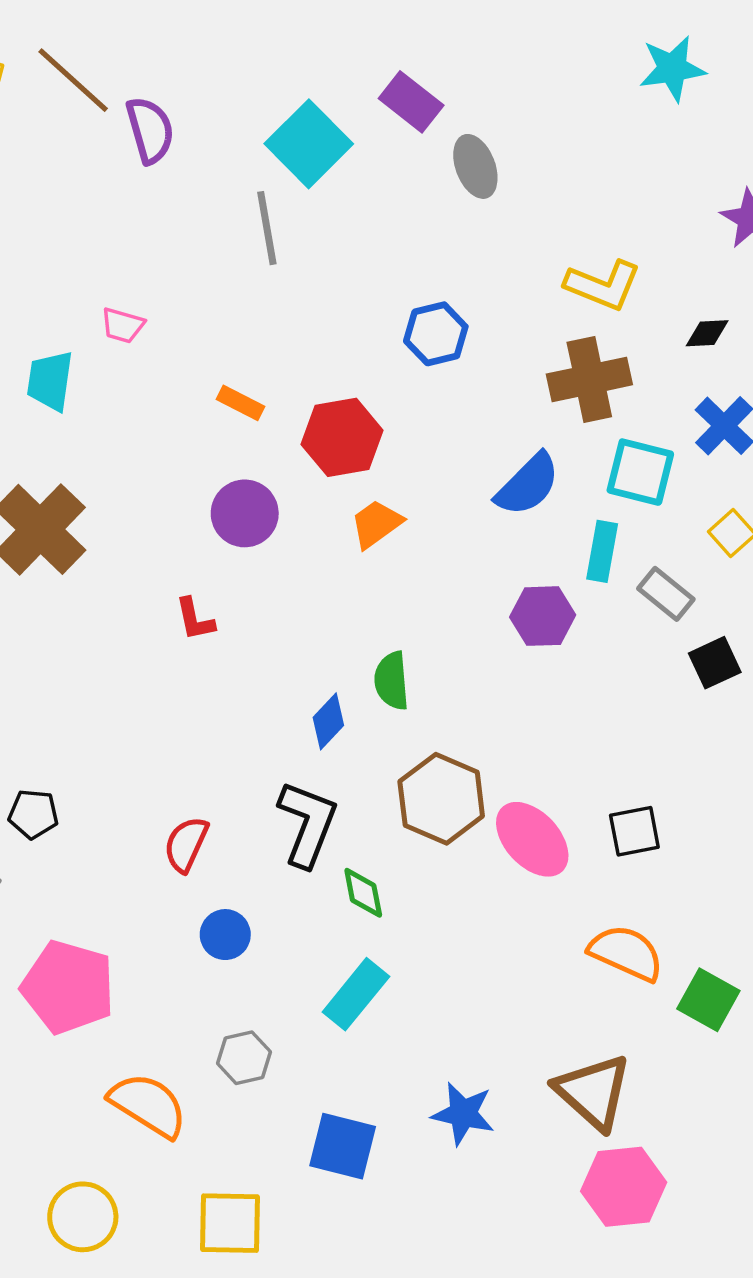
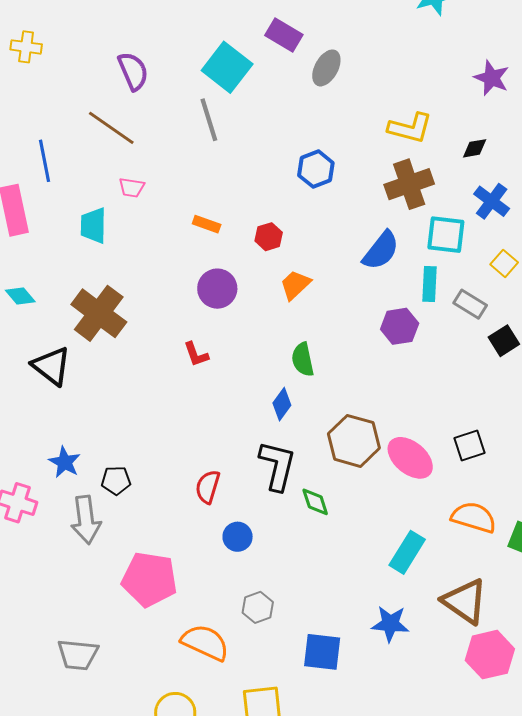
brown line: (73, 80) -> (111, 128), moved
gray ellipse: (475, 166) -> (326, 68), turned 57
red hexagon: (342, 437) -> (269, 237), size x0.6
green semicircle: (392, 681) -> (303, 359), moved
cyan rectangle: (356, 994) -> (407, 552), moved

